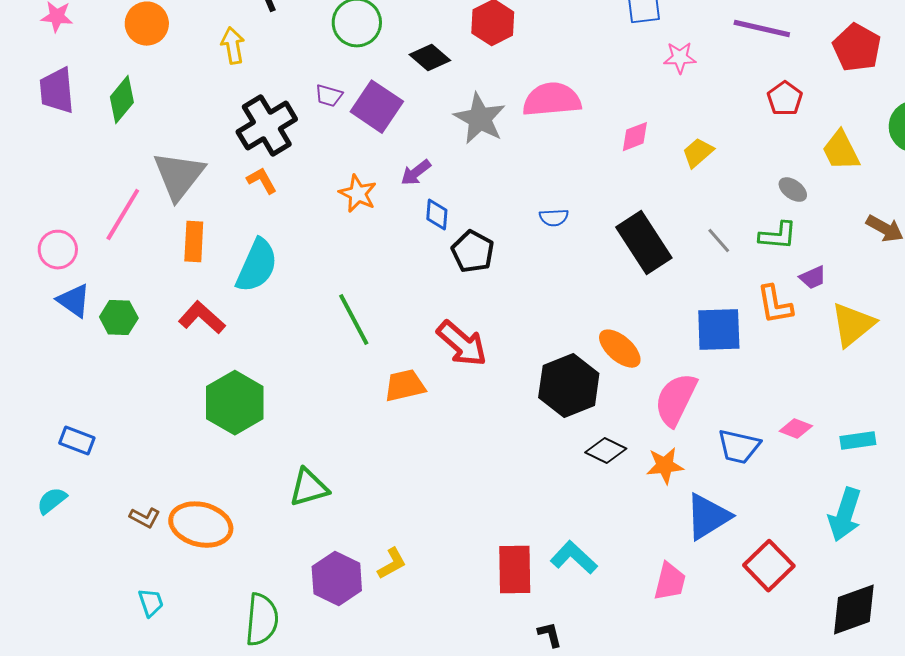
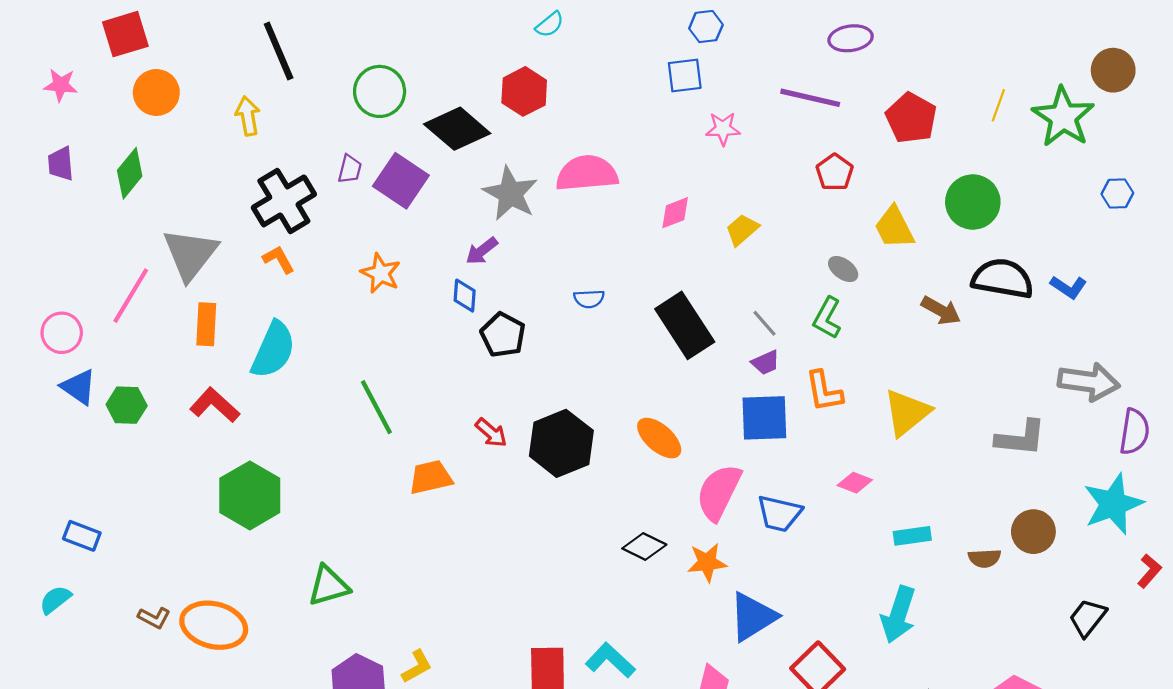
black diamond: (430, 58) -> (457, 129), size x1.5
purple trapezoid: (57, 91) -> (61, 164), size x0.7
purple trapezoid: (329, 96) -> (350, 169), turned -92
purple arrow: (416, 173) -> (482, 251), moved
green L-shape: (778, 236) -> (827, 318), turned 114
purple trapezoid: (813, 278) -> (766, 363), moved
red arrow: (462, 344) -> (491, 433), size x0.6
black hexagon: (569, 386) -> (561, 443), moved
pink diamond: (796, 429) -> (855, 483), moved
blue trapezoid: (739, 447) -> (779, 514), moved

